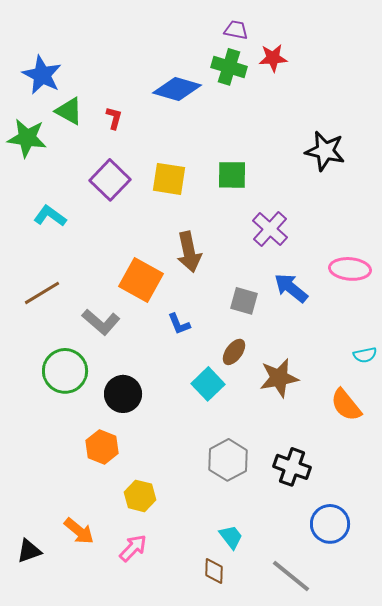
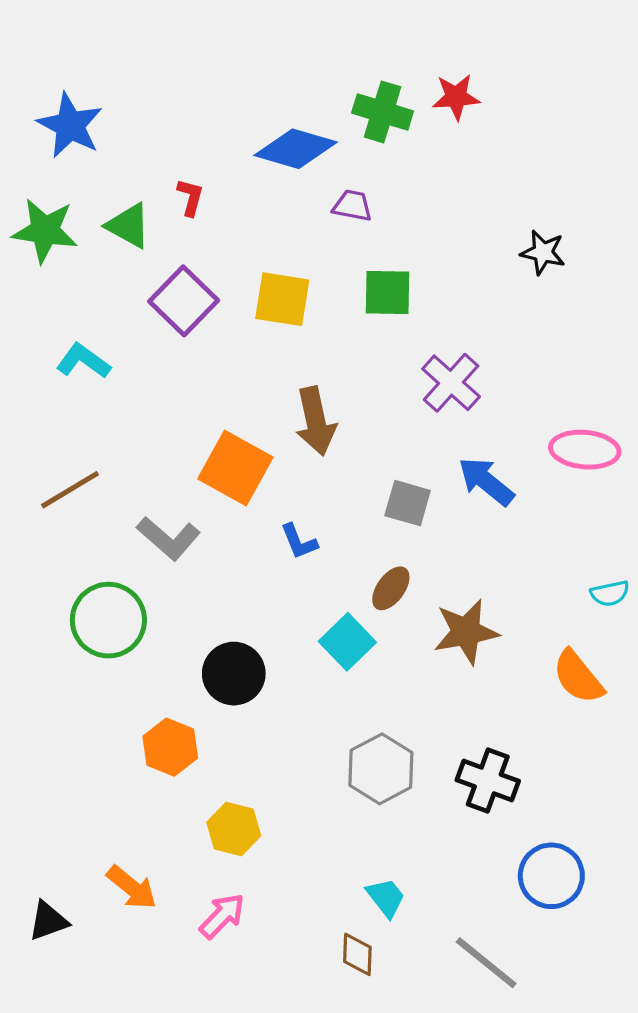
purple trapezoid: (236, 30) -> (352, 206), moved
green triangle: (69, 111) -> (128, 226), moved
black star: (325, 151) -> (543, 252), size x0.7
black circle: (123, 394) -> (234, 674), moved

